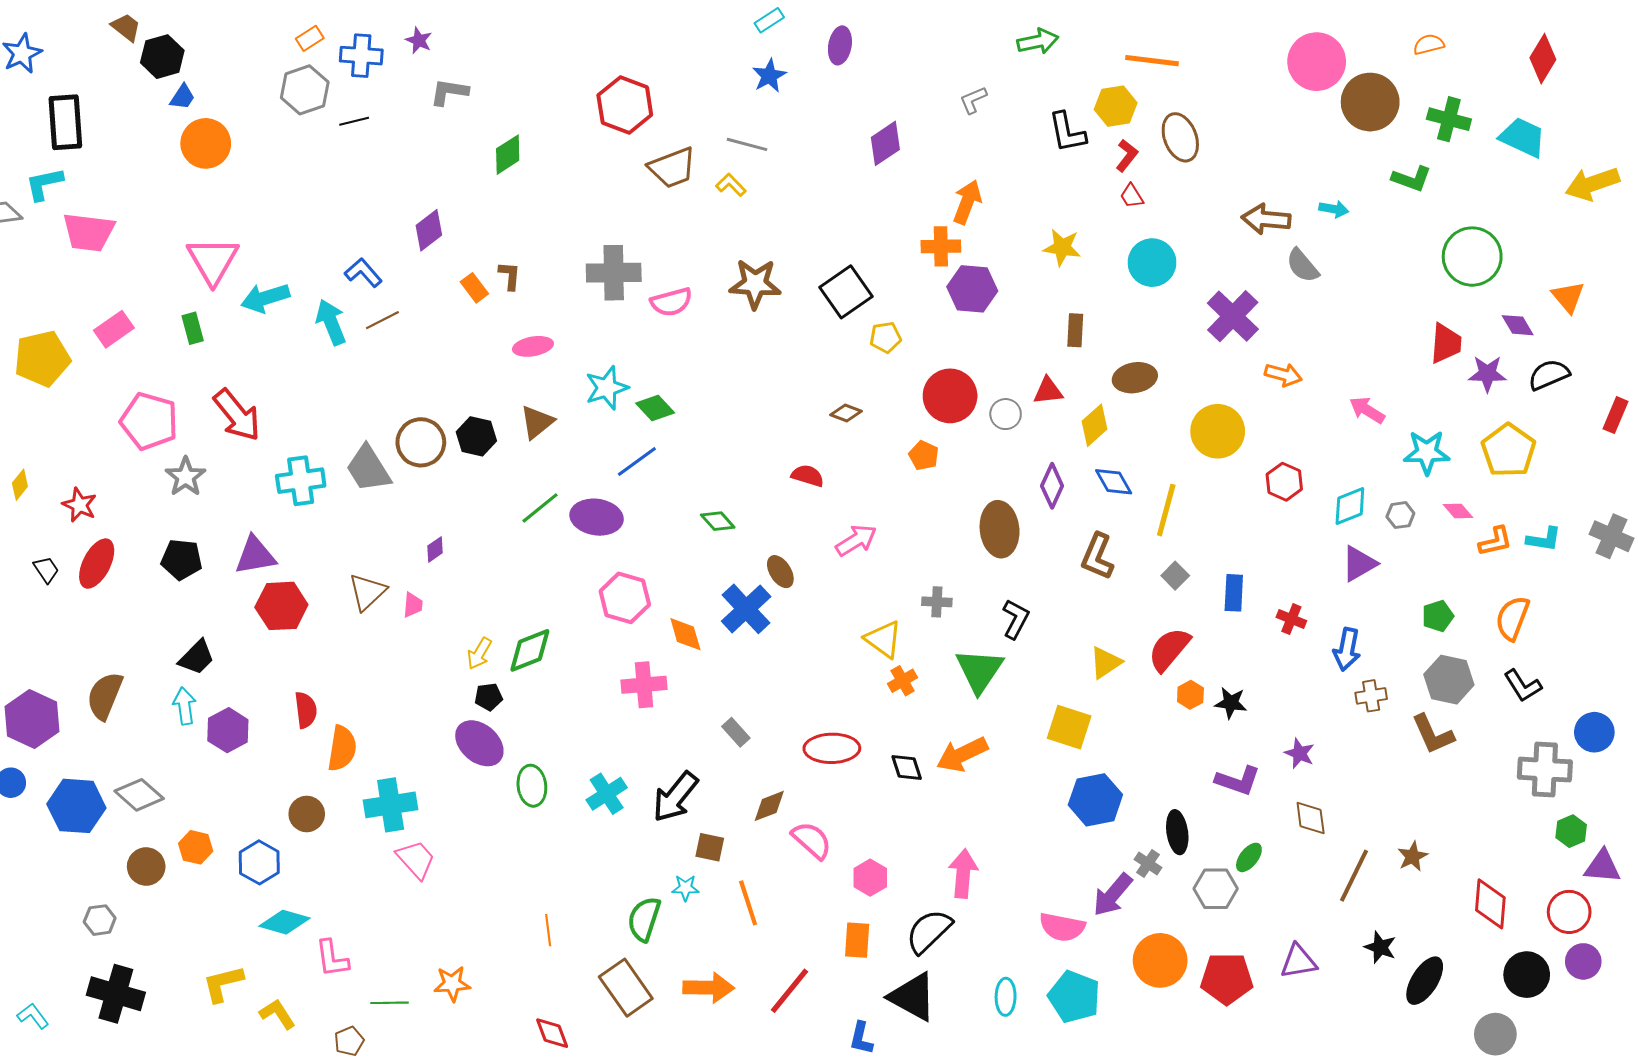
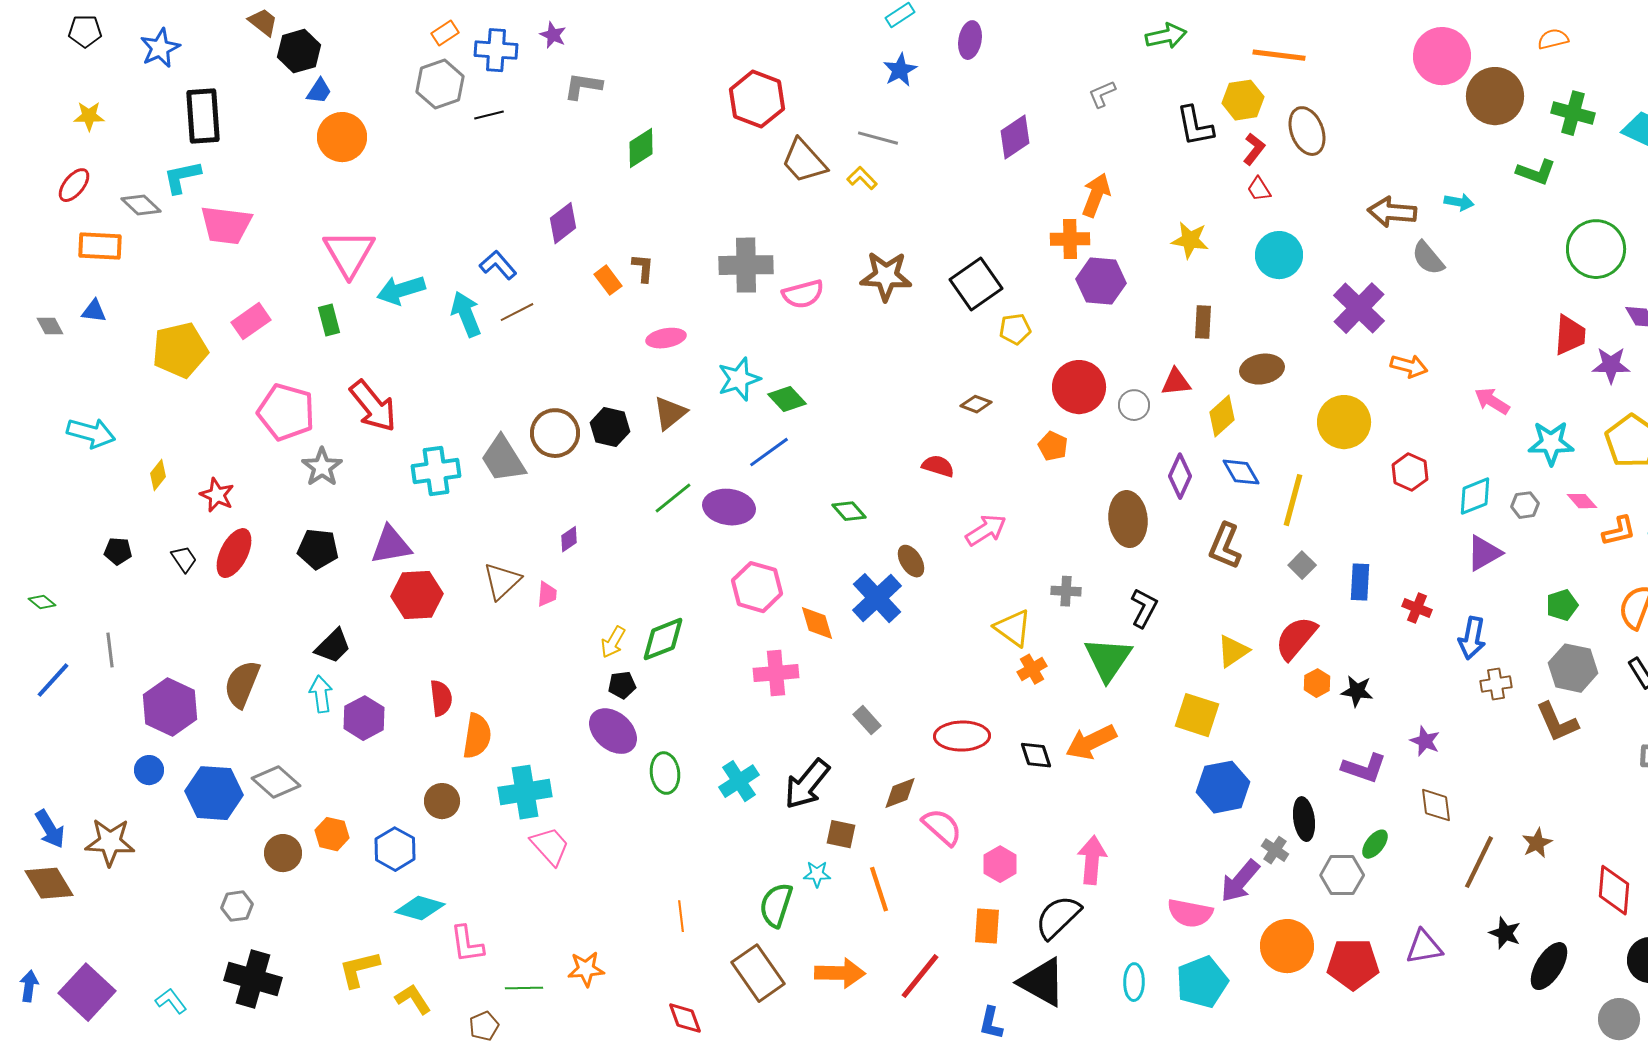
brown trapezoid: (672, 168) -> (804, 161), turned 69
cyan pentagon: (1074, 997) -> (1202, 982), turned 30

